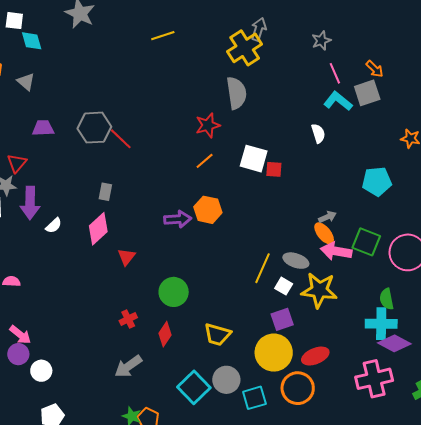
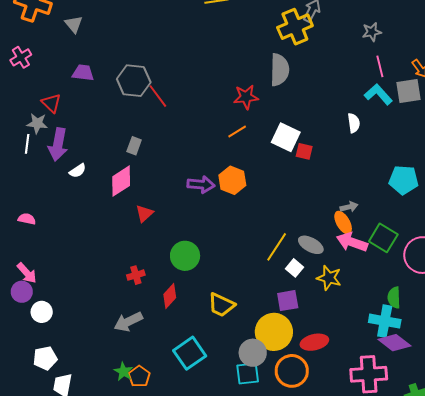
red triangle: (17, 163) -> (51, 103), turned -35
yellow star: (319, 290) -> (329, 278), size x0.7
gray circle: (226, 380) -> (253, 353), moved

